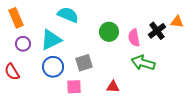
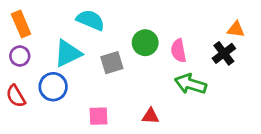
black cross: (157, 31) -> (224, 53), moved
purple circle: (23, 44) -> (20, 56), moved
gray square: (84, 63) -> (112, 63), moved
blue circle: (53, 67) -> (53, 87), moved

